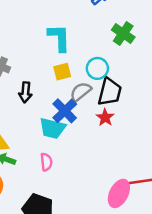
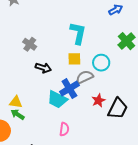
black arrow: (25, 92) -> (43, 68), turned -91
black trapezoid: (110, 92) -> (118, 108), moved
pink semicircle: (46, 162) -> (64, 129), moved

